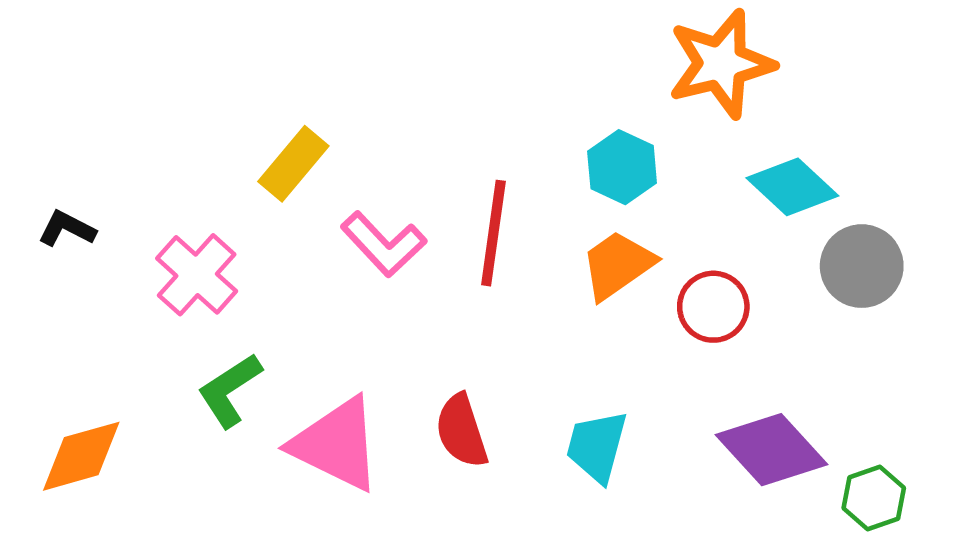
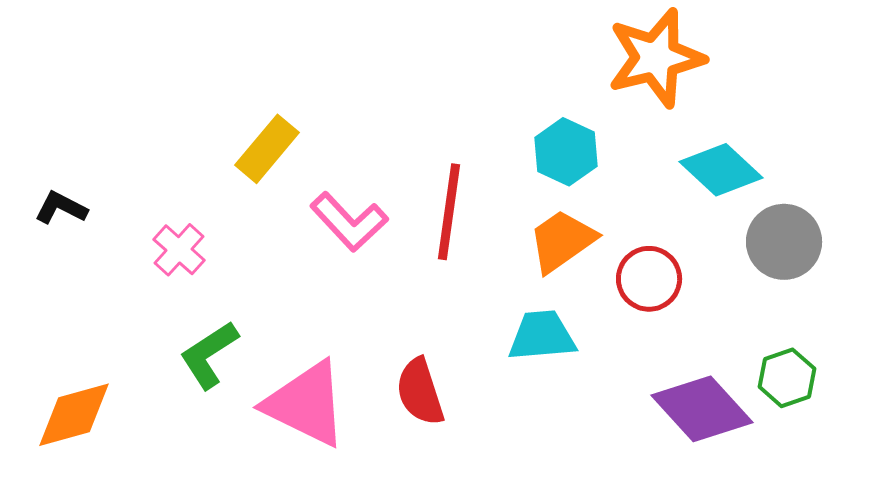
pink cross: (197, 275) -> (179, 250), size x0.7
cyan trapezoid: (597, 446) -> (542, 336), moved, turned 70
green hexagon: (874, 498) -> (787, 378), moved

